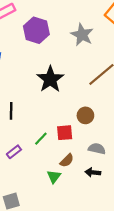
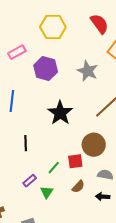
brown circle: (85, 115) -> (94, 145), size x1.5
green triangle: (54, 176) -> (47, 192), moved

